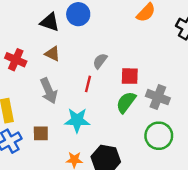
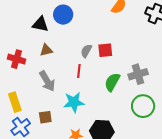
brown triangle: (53, 54) -> (46, 50), turned -32
red square: (130, 76) -> (105, 50), moved
gray cross: (158, 97) -> (138, 74), turned -30

